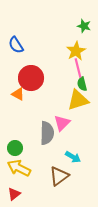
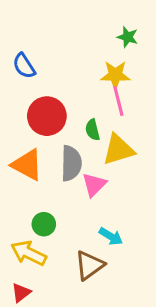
yellow star: (76, 51) -> (115, 75), turned 30
green semicircle: (82, 84) -> (93, 130), moved
orange triangle: (18, 94) -> (27, 165), moved, size x1.6
gray semicircle: (47, 133) -> (71, 163), moved
green circle: (15, 148) -> (44, 224), moved

